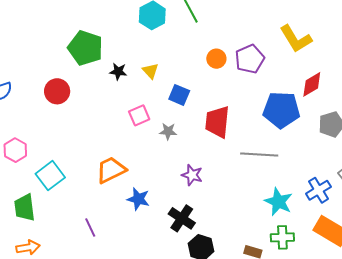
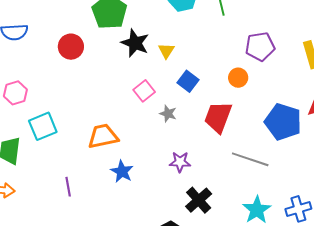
orange circle: (216, 59) -> (238, 78), moved
purple pentagon: (250, 59) -> (260, 47), moved
black star: (118, 71) -> (135, 43), size x1.6
pink square: (139, 115) -> (144, 91), turned -30
purple star: (192, 175) -> (180, 162), turned -30
black cross: (182, 218) -> (199, 200), moved

